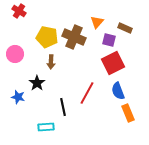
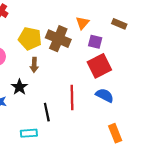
brown rectangle: (125, 28) -> (119, 24), moved
blue semicircle: (118, 91) -> (105, 95), turned 138
red line: (87, 93) -> (72, 97), turned -30
orange rectangle: (128, 113) -> (115, 133), moved

